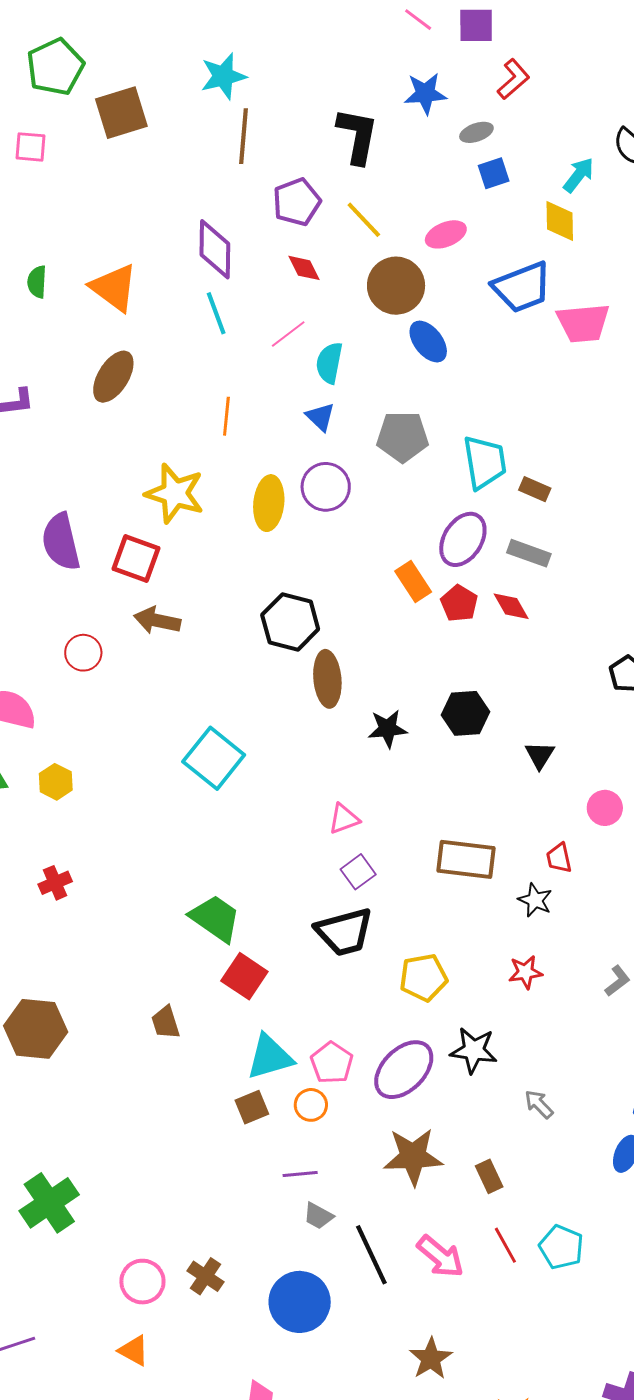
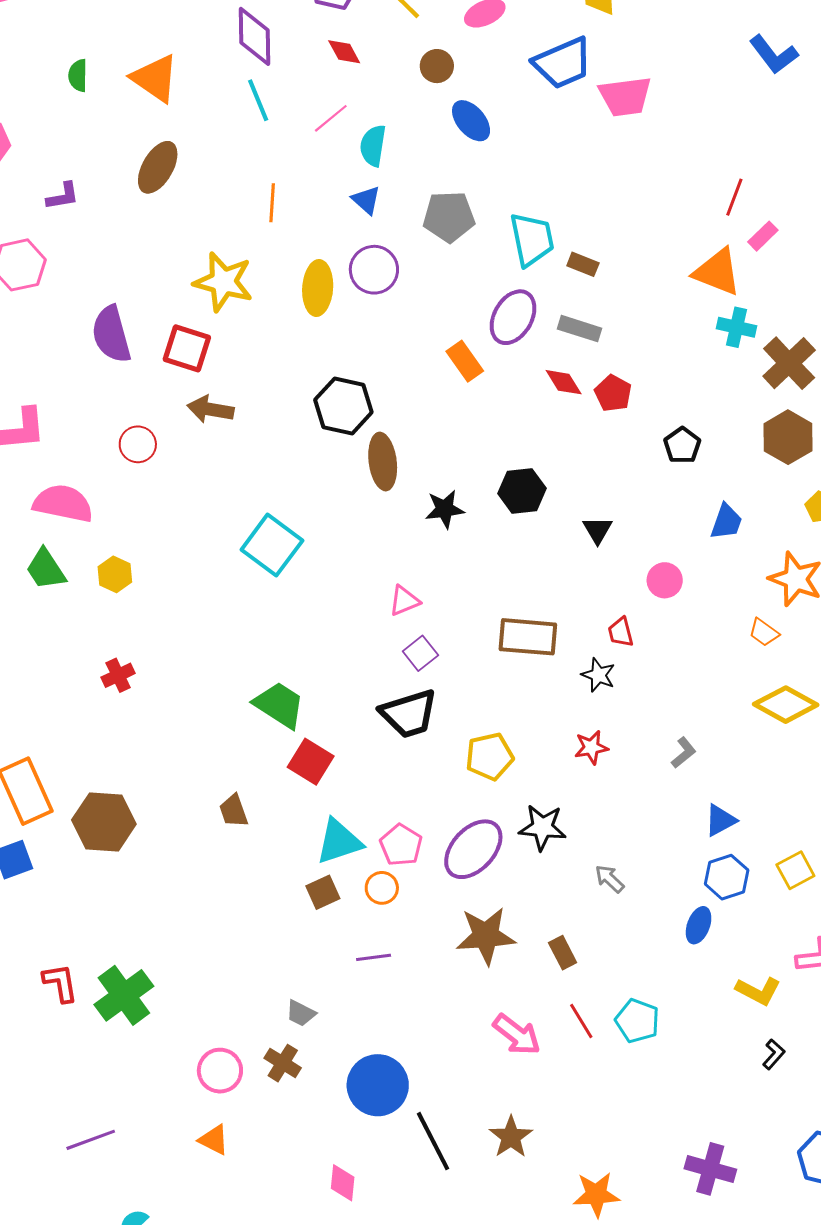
brown circle: (396, 286) -> (437, 66), size x0.6
red pentagon: (459, 603) -> (613, 393), moved
gray trapezoid: (318, 1216) -> (301, 1013), moved
black line: (371, 1255) -> (433, 1141), moved

